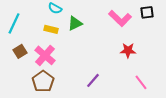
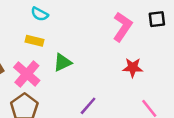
pink L-shape: (120, 18) -> (122, 27), turned -100
green triangle: (75, 23) -> (63, 62), moved

